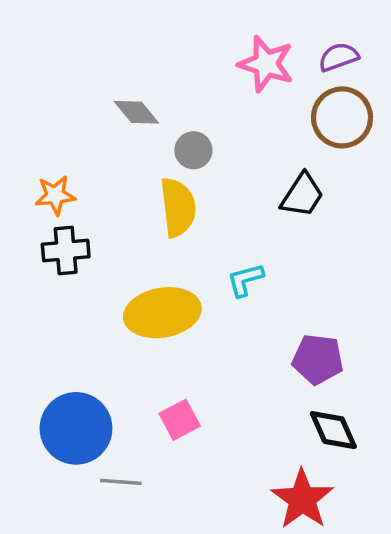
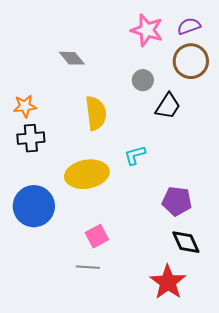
gray circle: (193, 150) -> (143, 80), moved
blue circle: (76, 428) -> (34, 206), moved
gray line: (121, 482) -> (88, 267), moved

